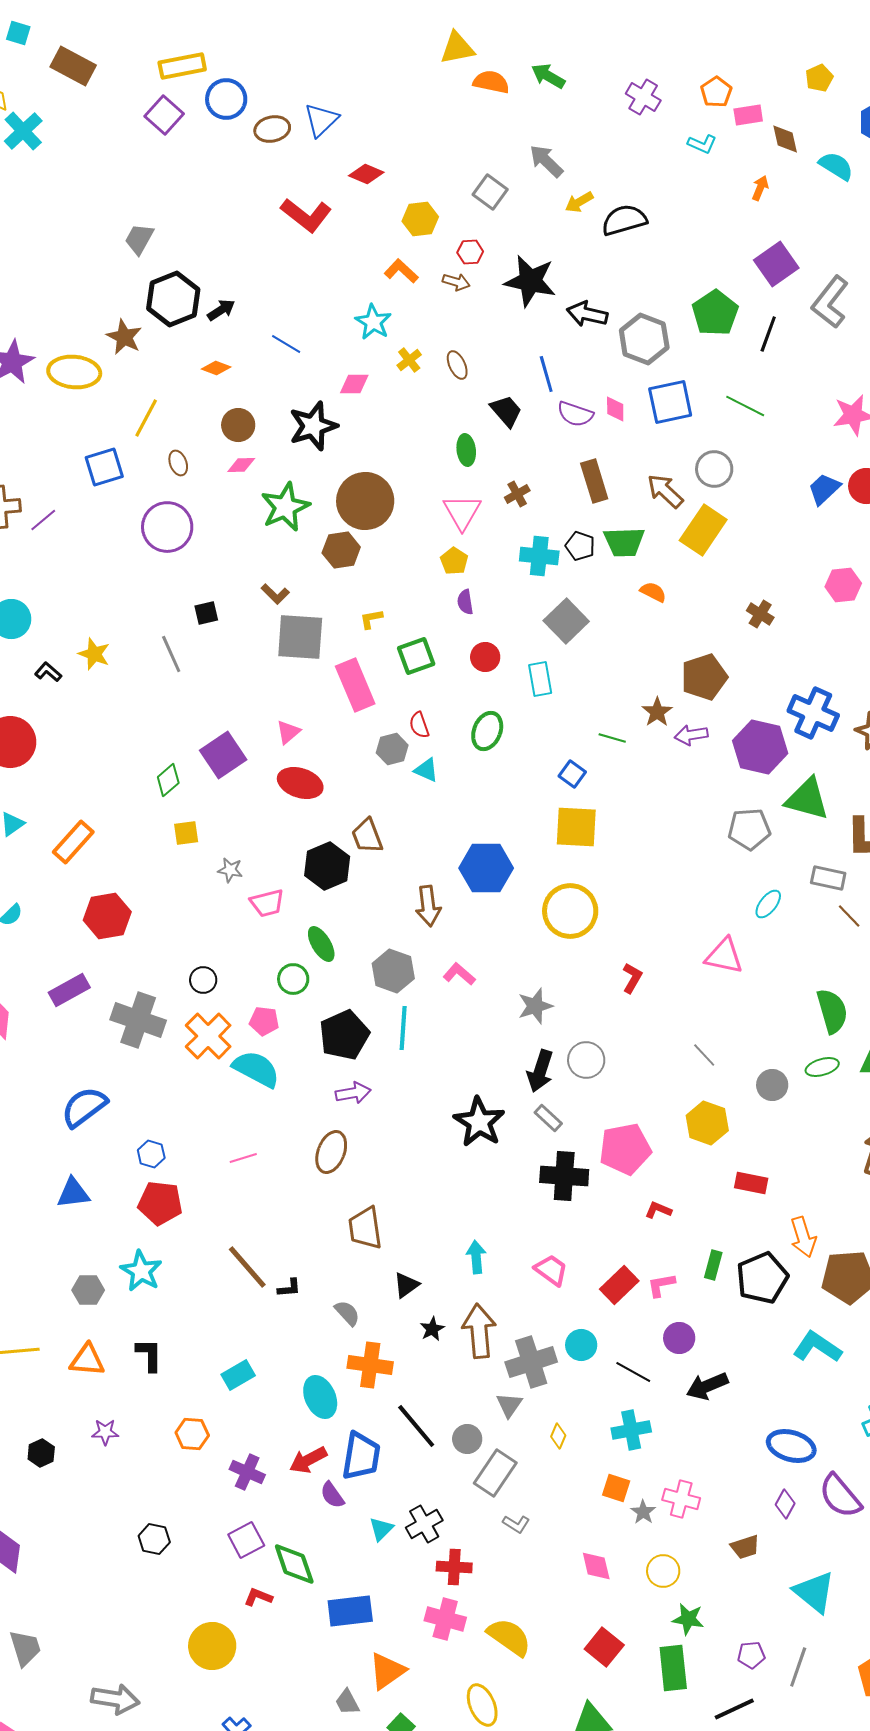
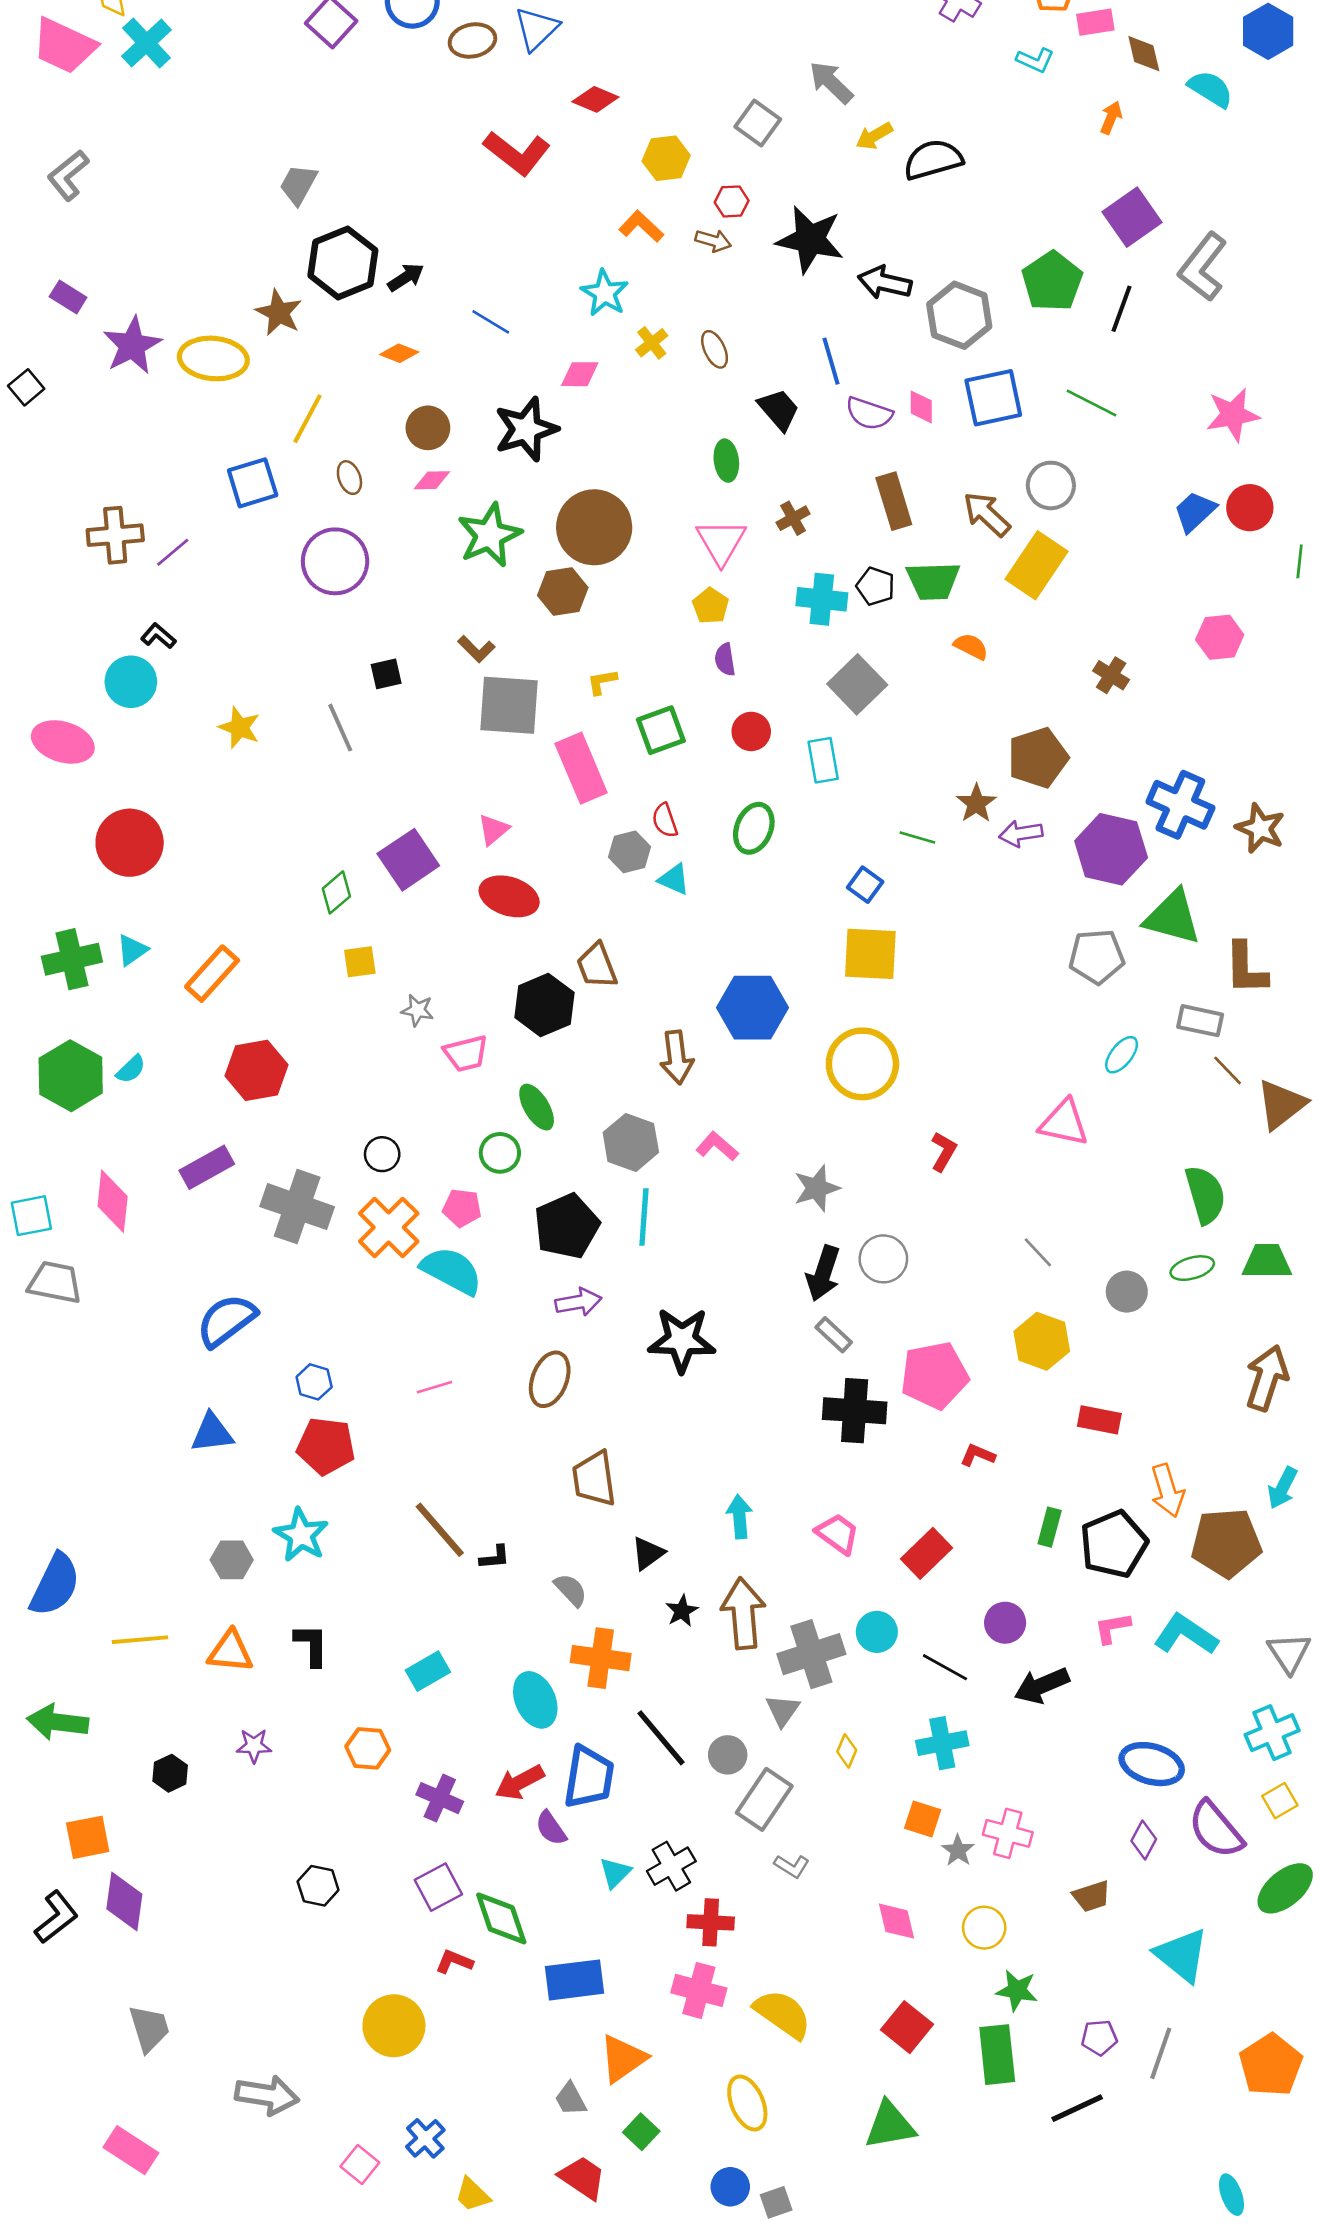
black L-shape: (48, 672) -> (158, 636), moved
black star: (479, 1122) -> (682, 1340), moved, turned -30
pink L-shape: (661, 1285) -> (1112, 1628), moved

